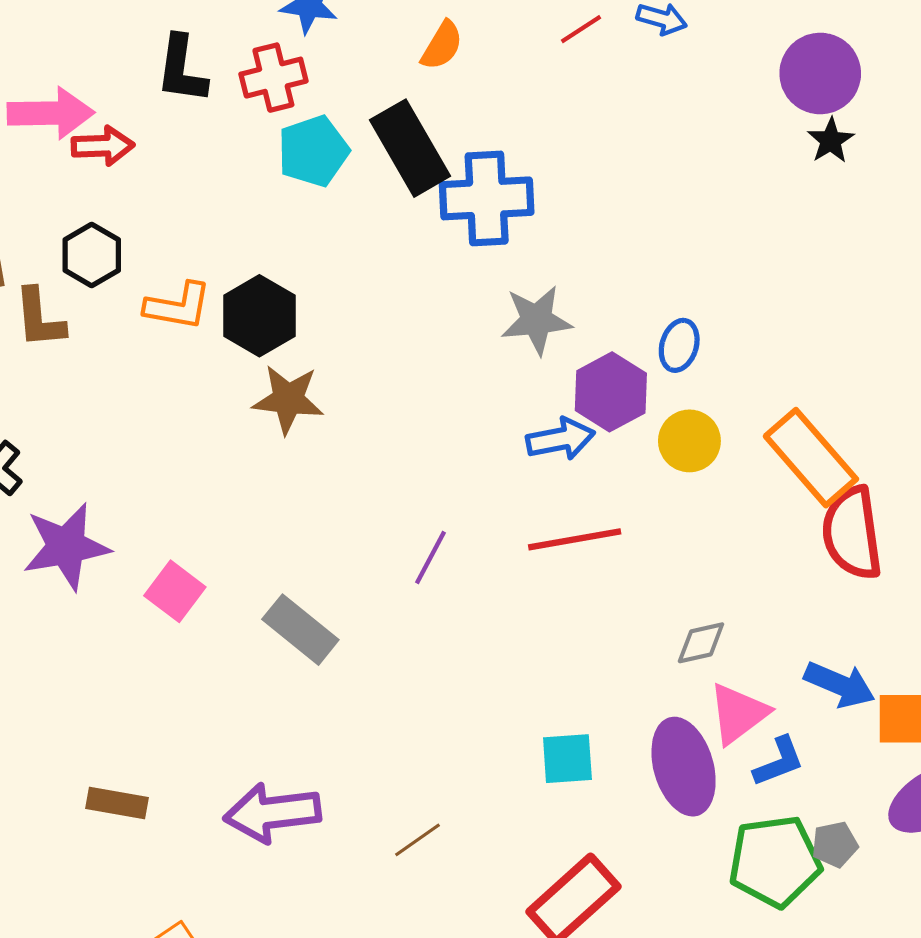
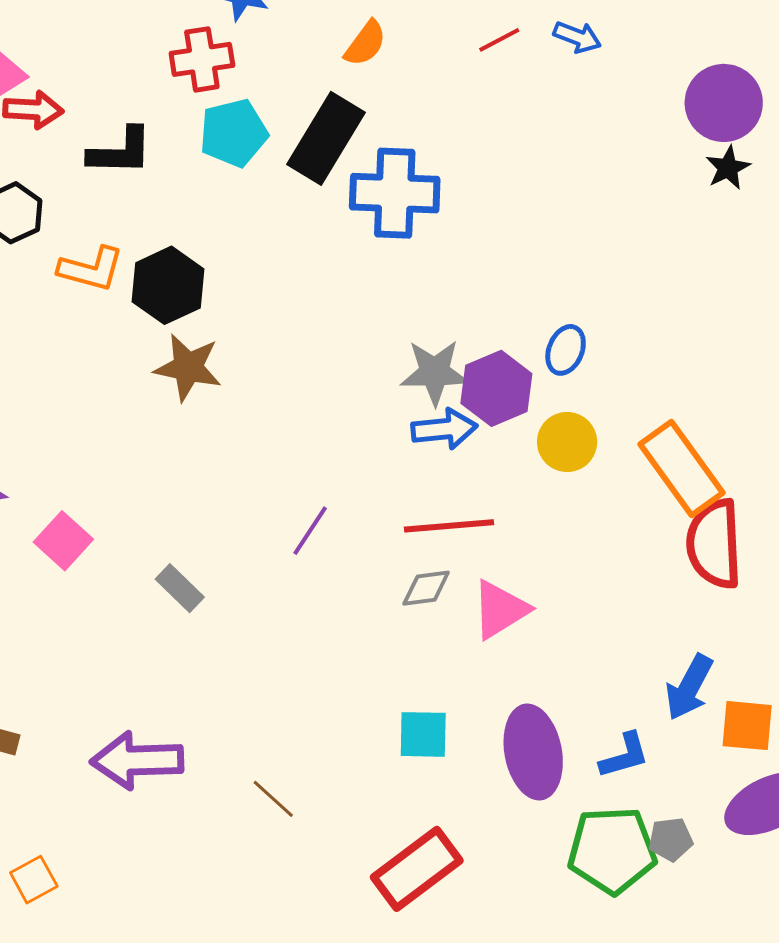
black L-shape: (182, 69) -> (120, 151), moved, turned -102
black rectangle: (410, 148) -> (326, 138), turned 56
gray star: (536, 320) -> (435, 372), moved
gray rectangle: (300, 630) -> (180, 588), size x0.7
gray diamond: (701, 643) -> (426, 588), moved
blue arrow: (840, 685) -> (689, 687), turned 90
pink triangle: (738, 714) -> (500, 609), moved
brown line: (418, 840) -> (273, 799), turned 72

